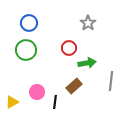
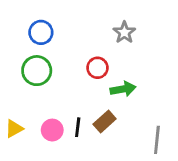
gray line: (111, 81) -> (157, 140), moved
yellow triangle: (12, 102) -> (14, 129), moved
black line: (55, 102) -> (78, 127), moved

